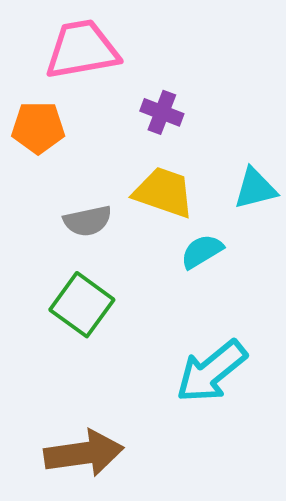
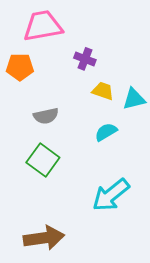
yellow trapezoid: (164, 192) -> (103, 91), moved, size x0.7

